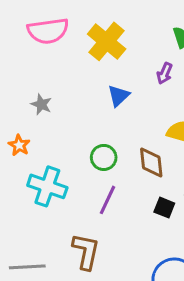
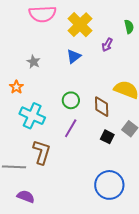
purple arrow: (165, 73) -> (107, 45), moved
blue triangle: (119, 96) -> (74, 56), moved
brown L-shape: (86, 251) -> (42, 152), moved

